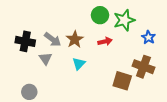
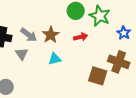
green star: (124, 20) -> (100, 16), turned -30
cyan triangle: (79, 64) -> (55, 59), turned 32

